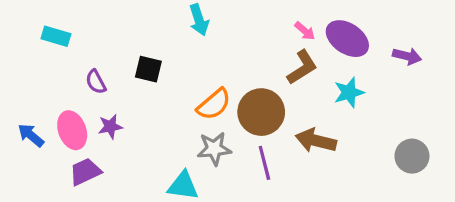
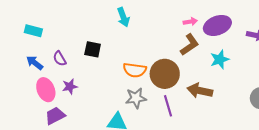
pink arrow: (305, 31) -> (190, 22), turned -48
purple ellipse: (347, 39) -> (217, 25), turned -52
orange semicircle: (214, 104) -> (135, 70), turned 50
blue arrow: (31, 135) -> (35, 63), moved

